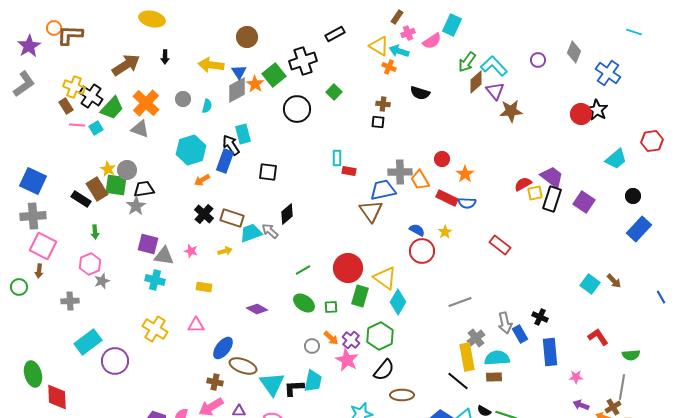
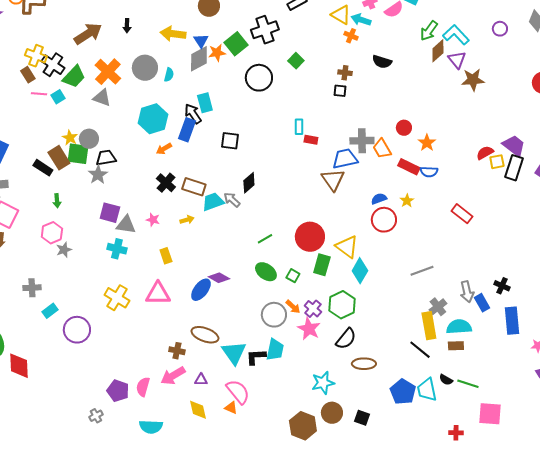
orange star: (255, 84) -> (217, 53), turned 30
gray circle: (183, 99) -> (145, 68), size x1.6
blue semicircle: (417, 230) -> (379, 199), turned -49
yellow rectangle: (204, 287) -> (166, 256), turned 63
gray cross: (70, 301) -> (32, 288), moved
green square: (331, 307) -> (293, 276), turned 32
pink triangle: (196, 325) -> (158, 294), size x1.5
cyan rectangle: (88, 342) -> (50, 311), size x0.6
gray circle: (312, 346) -> (274, 315), size x1.6
blue ellipse: (223, 348) -> (201, 290), moved

